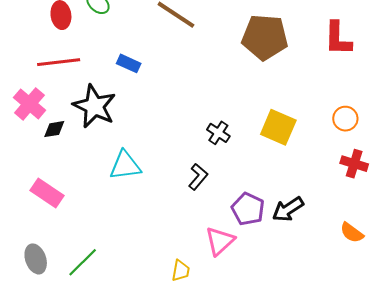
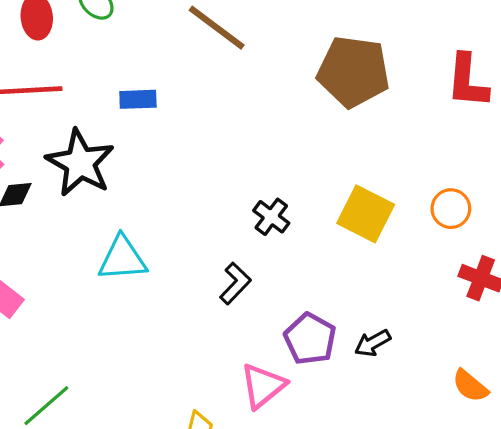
blue rectangle: (129, 63) -> (138, 99), turned -30
orange circle: (345, 119) -> (451, 209), moved
black arrow: (288, 209) -> (373, 343), size x0.7

